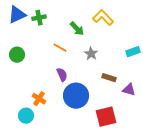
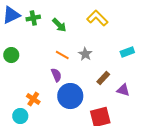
green arrow: (77, 29) -> (59, 25), moved
orange line: (60, 48) -> (62, 55), moved
brown rectangle: (109, 78) -> (103, 78), turned -64

